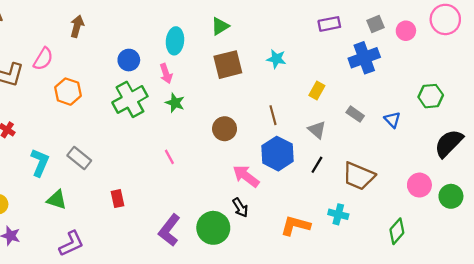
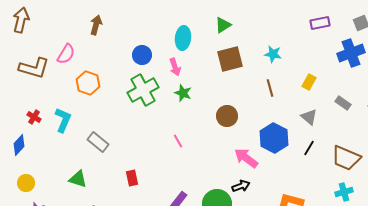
brown line: (273, 115) -> (270, 88), moved
cyan L-shape: (40, 163) -> (63, 120), moved
black arrow: (240, 208) -> (241, 186), turned -78
cyan cross: (338, 214) -> (344, 192), moved, turned -30

